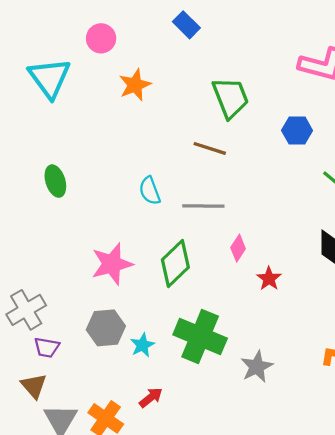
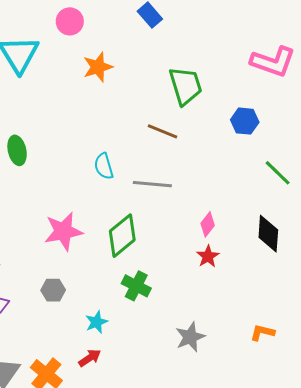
pink diamond: (238, 248) -> (208, 224), moved
gray hexagon: (106, 328) -> (53, 290), size x0.7
green cross: (200, 336) -> (136, 286), moved, size x0.6
cyan star: (142, 345) -> (96, 322), moved

